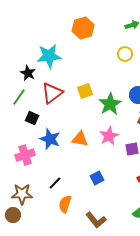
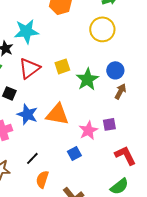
yellow circle: (125, 54) -> (102, 29), size x1.6
pink star: (109, 136) -> (88, 130), moved
orange triangle: (80, 139) -> (57, 114), size x1.4

